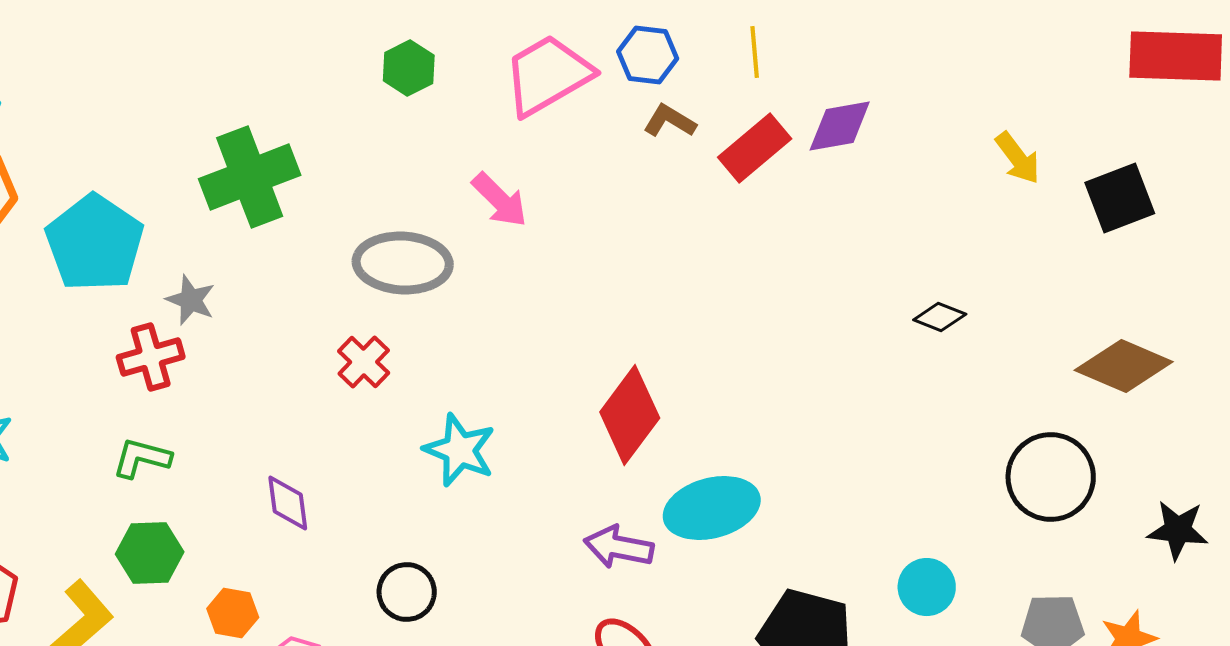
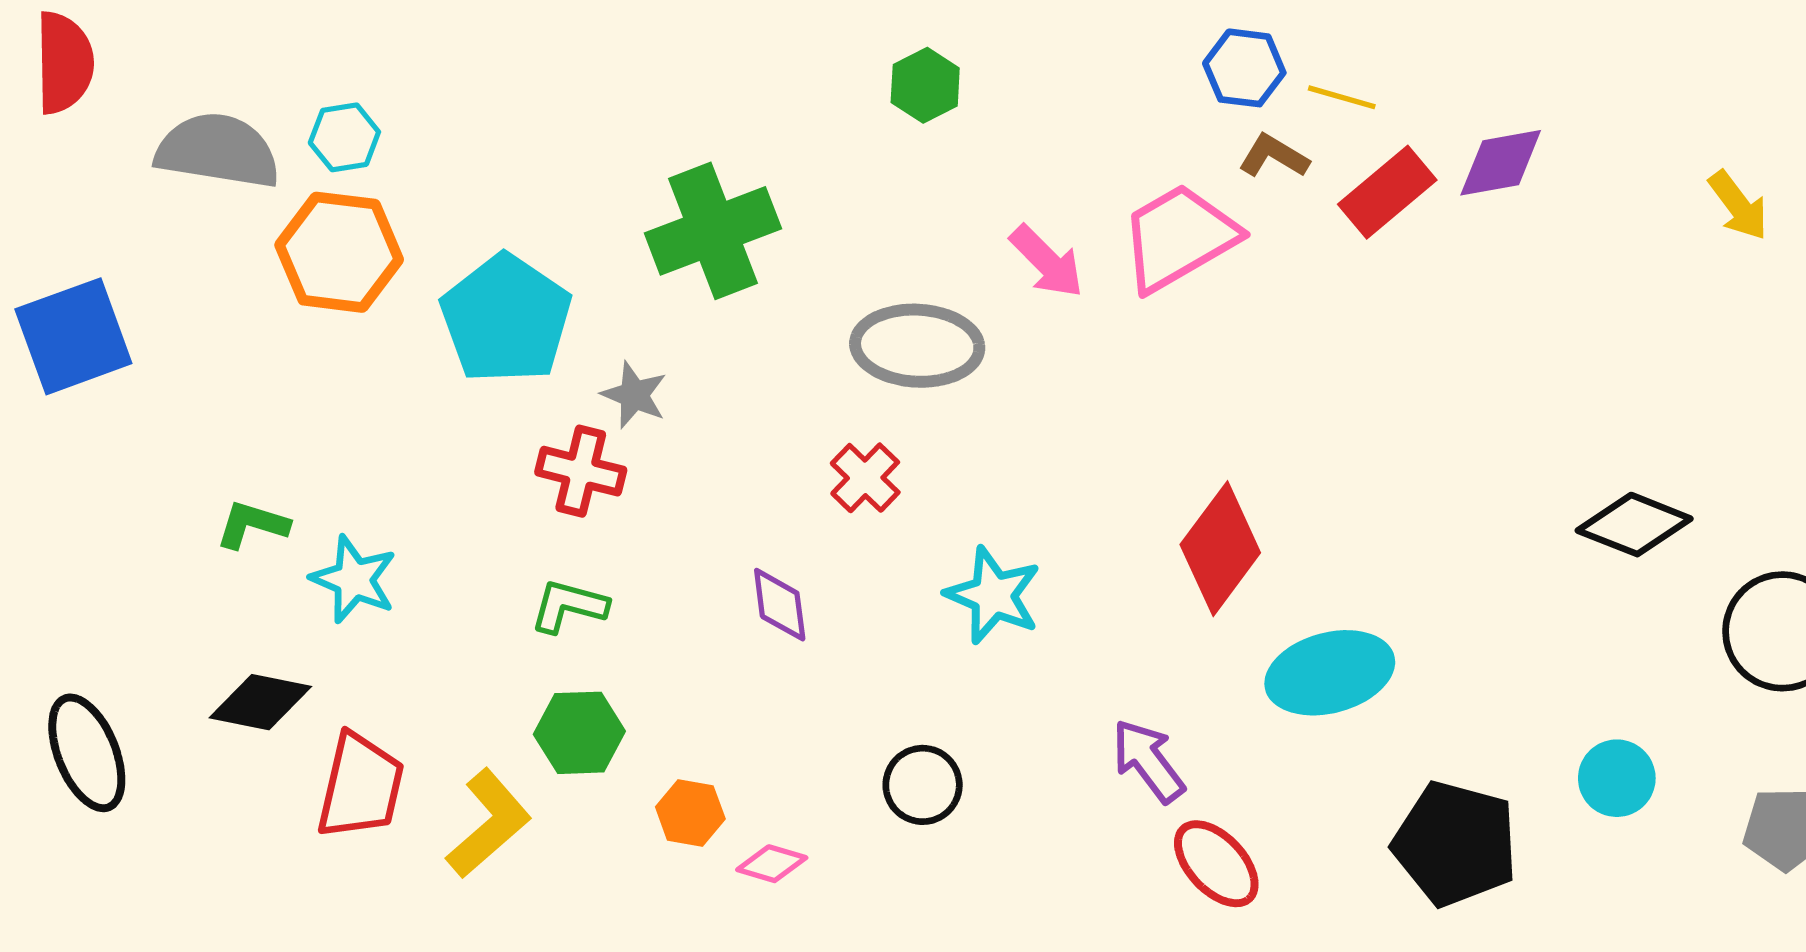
yellow line: (755, 52) -> (1342, 97), moved, turned -69
pink trapezoid: (548, 75) -> (1179, 238), moved
black diamond: (940, 317) -> (1634, 525), moved, size x1.6
red cross: (151, 357) -> (581, 471), turned 30
purple diamond: (288, 503) -> (780, 605), moved
purple arrow: (619, 547) -> (1148, 761), moved, turned 42

